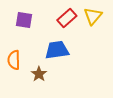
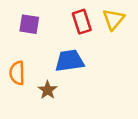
red rectangle: (67, 18) -> (82, 22), turned -66

